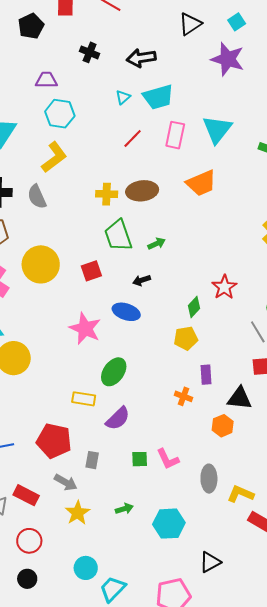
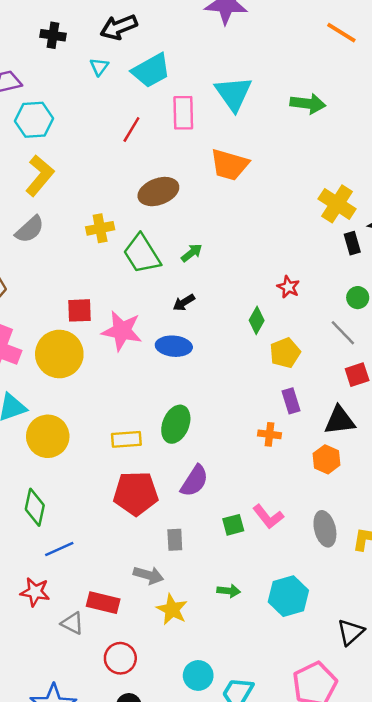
cyan triangle: (123, 97) -> (99, 67), moved
orange trapezoid: (201, 183) -> (229, 165), turned 52
yellow cross: (107, 194) -> (100, 228), moved
gray semicircle: (37, 197) -> (30, 229), turned -95
yellow circle: (41, 264) -> (59, 354), moved
red square: (91, 271) -> (80, 310), moved, turned 30
red star: (224, 287) -> (288, 287), size x0.7
pink star: (85, 329) -> (122, 331), moved
yellow pentagon: (186, 338) -> (285, 353), moved
yellow rectangle: (84, 399) -> (126, 439), moved
red pentagon: (54, 441) -> (136, 493), moved
green arrow: (124, 509) -> (229, 591), turned 36

